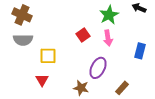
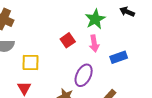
blue rectangle: (140, 51) -> (119, 57), moved, turned 56

